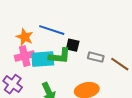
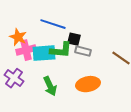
orange star: (25, 37) -> (18, 37), moved
gray rectangle: (96, 57) -> (83, 51), moved

